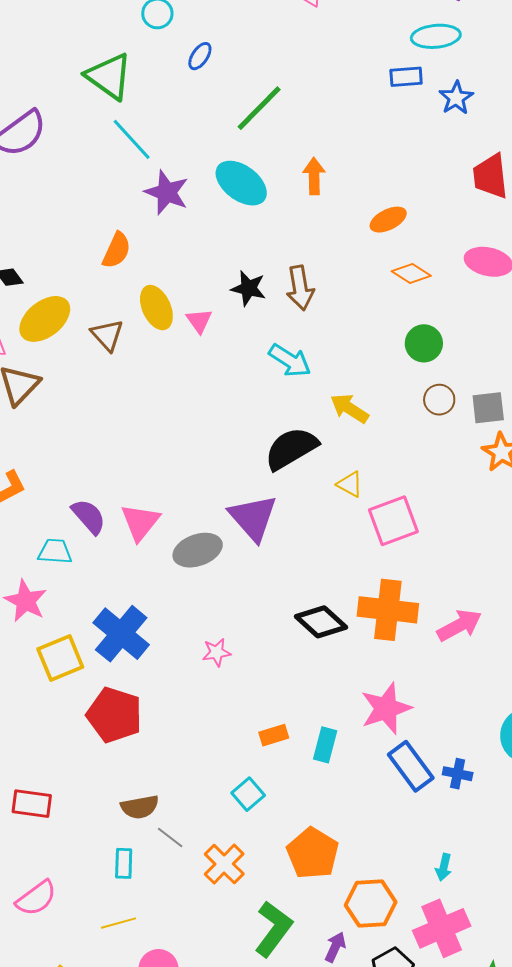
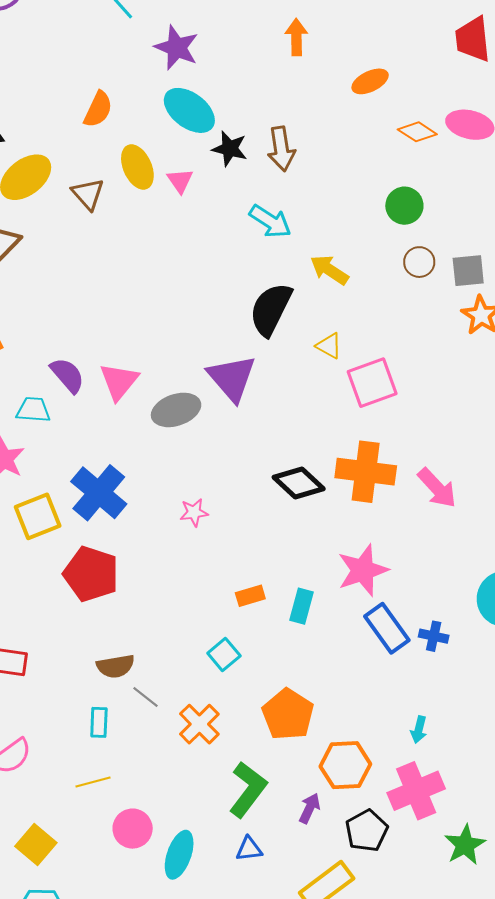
cyan ellipse: (241, 183) -> (189, 110), moved
purple star: (167, 192) -> (177, 48), moved
orange diamond: (411, 274) -> (417, 132), moved
black semicircle: (291, 448) -> (271, 309), turned -34
pink arrow: (459, 625) -> (437, 488), turned 75

